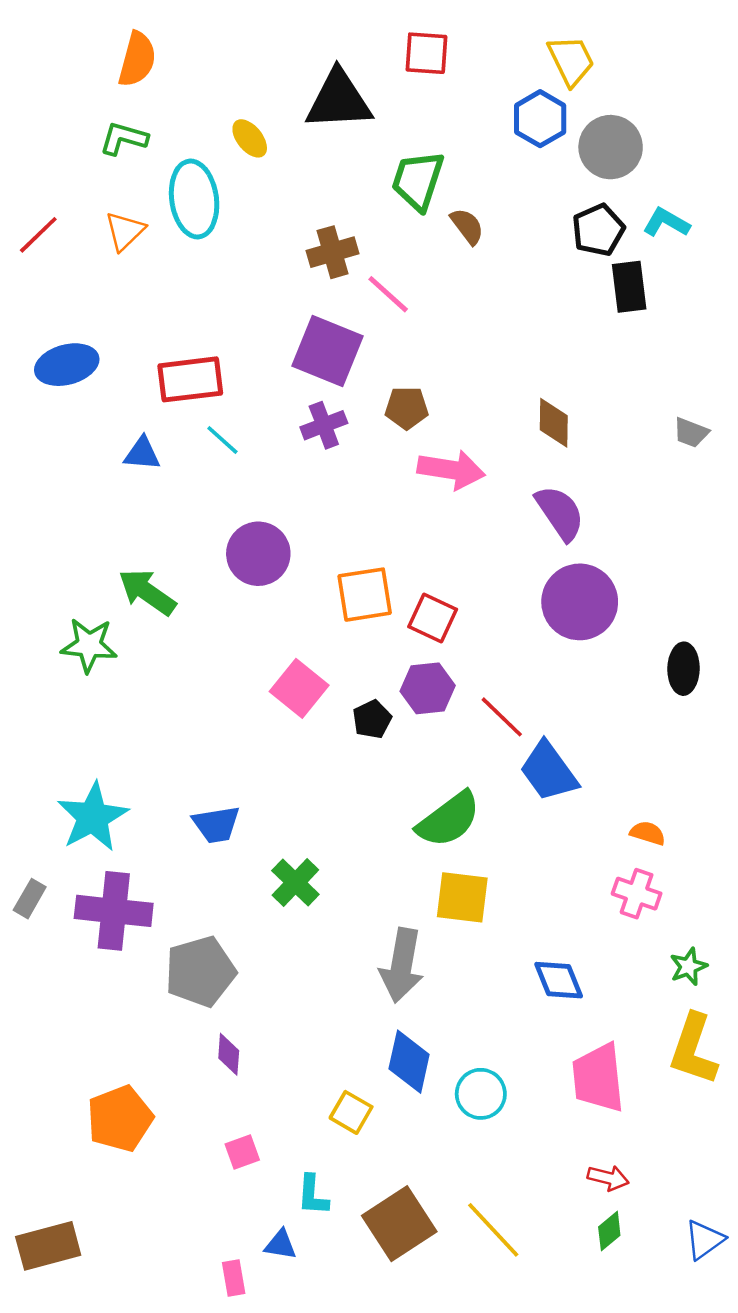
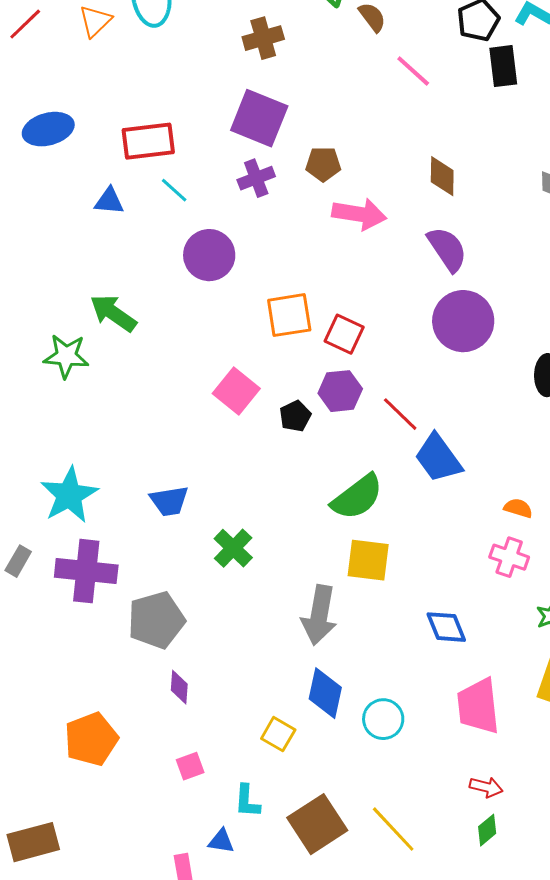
pink line: (388, 294) -> (413, 71), moved
purple circle: (258, 554) -> (209, 255), moved

